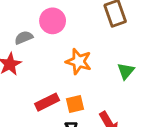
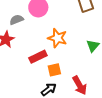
red rectangle: (47, 102) -> (38, 57), moved

